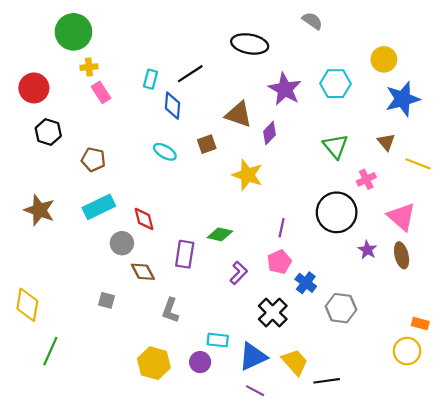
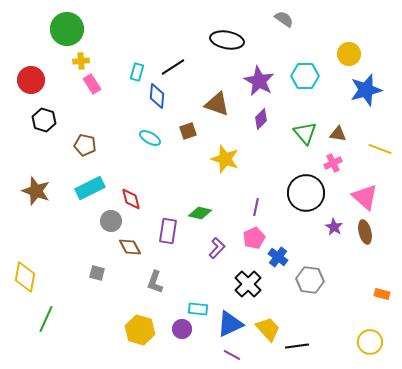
purple diamond: (269, 133) -> (261, 119), moved
brown triangle: (386, 142) -> (338, 134), moved, turned -42
yellow circle: (407, 351) -> (370, 342), moved

